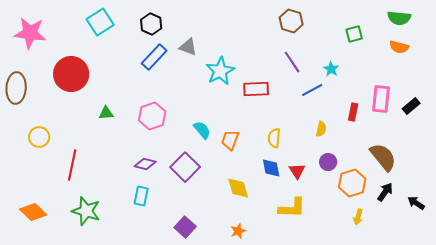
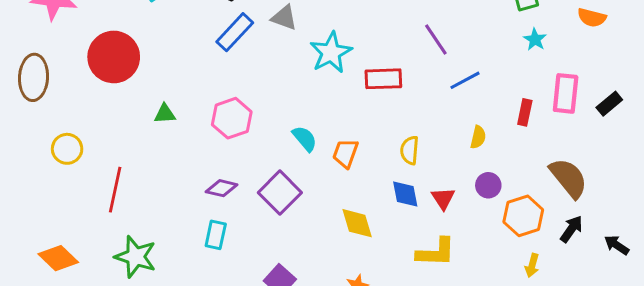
cyan star: (331, 69) -> (535, 39), moved

